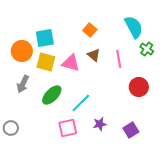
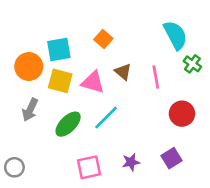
orange square: (90, 30) -> (103, 39), moved
cyan line: (81, 103) -> (106, 118), moved
purple square: (131, 130) -> (171, 158), moved

